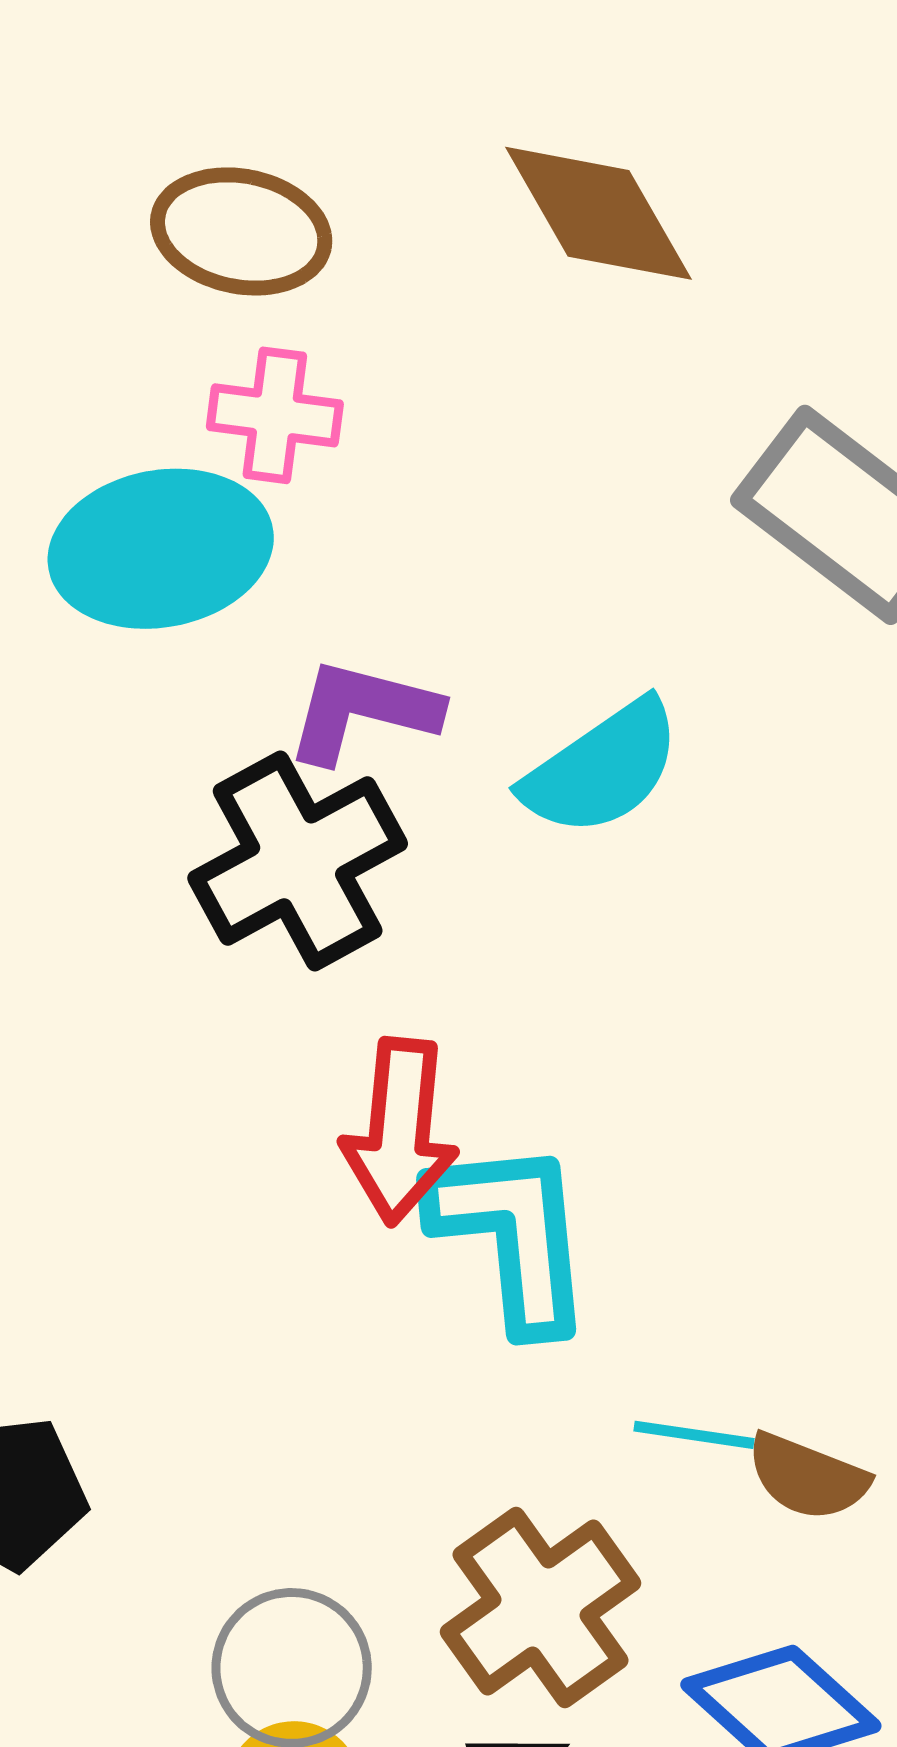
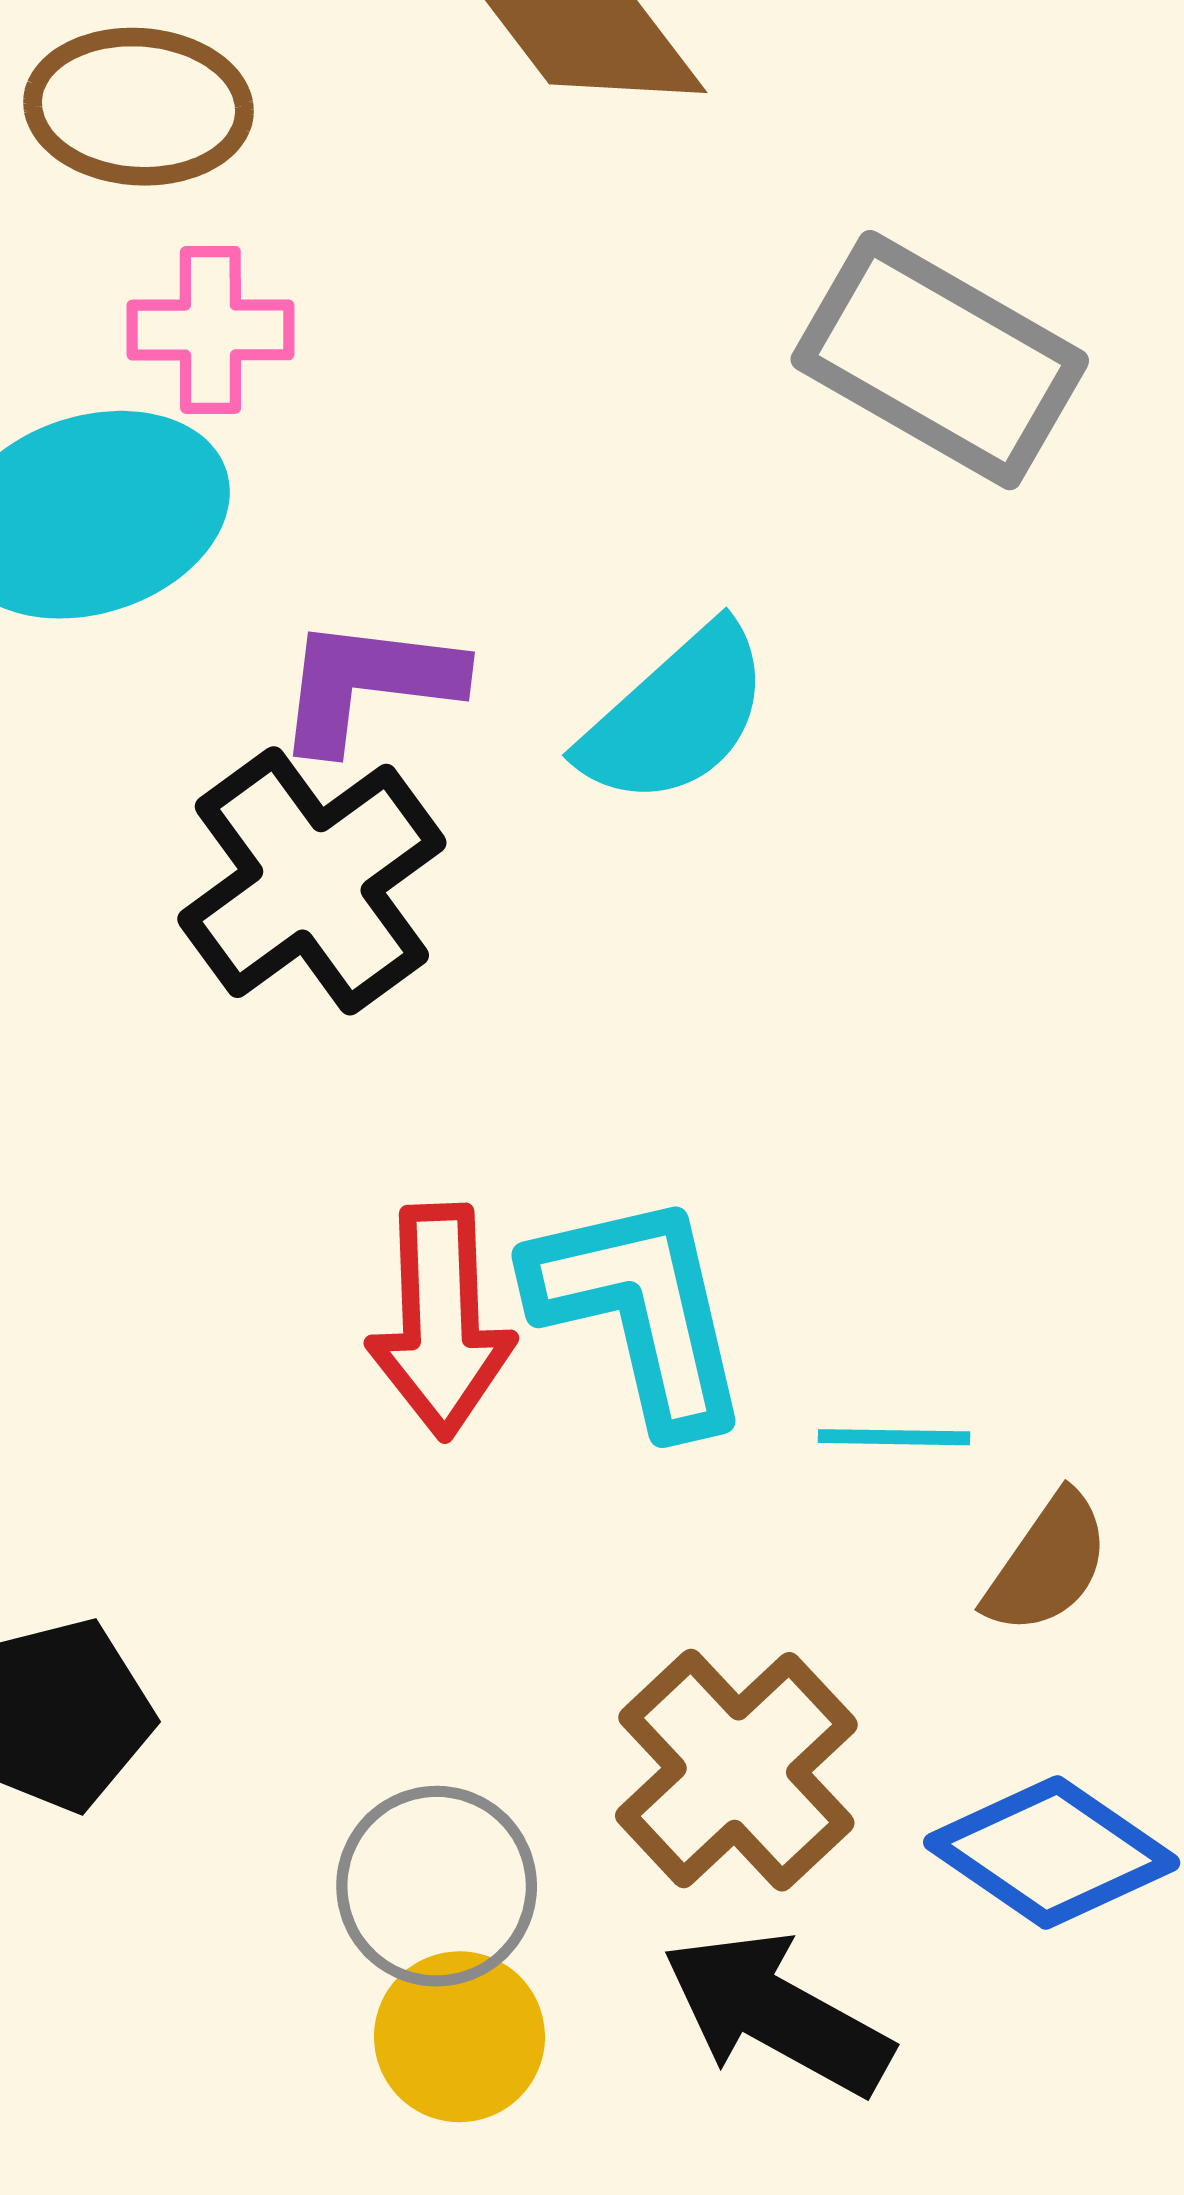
red arrow: (400, 1131) -> (441, 1321), moved
cyan line: (694, 1435) -> (894, 1437), moved
brown semicircle: (808, 1477) -> (1047, 1564), turned -69

